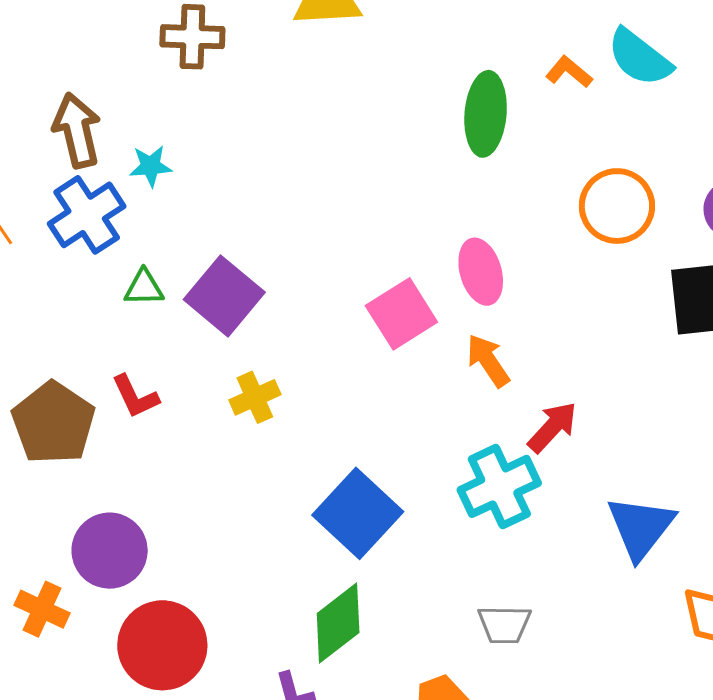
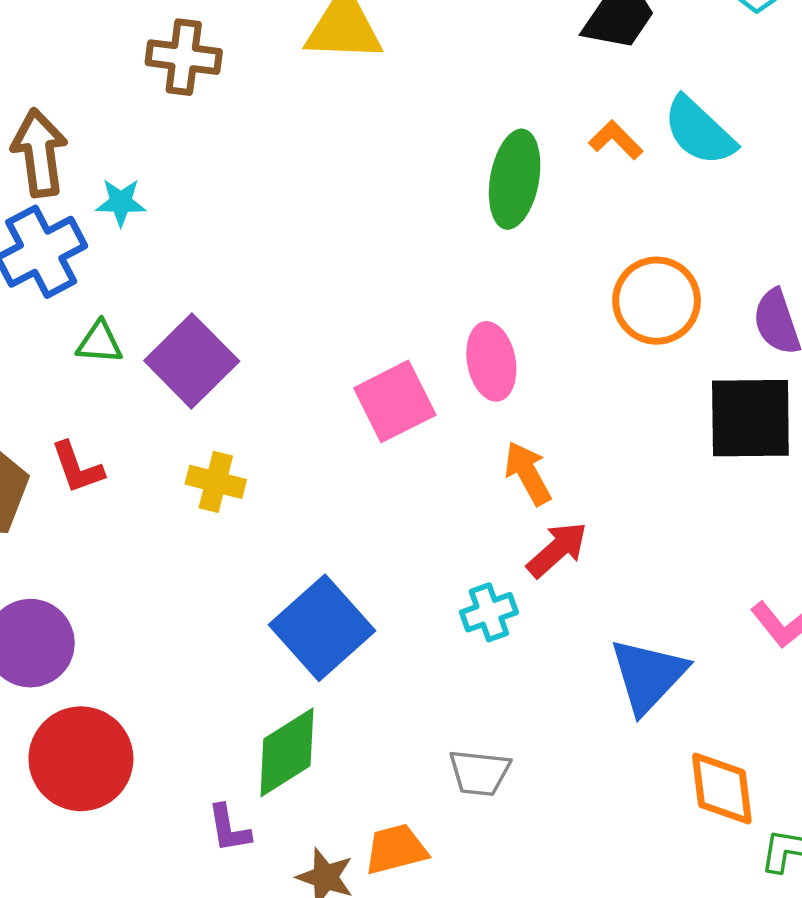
orange arrow: (488, 361) -> (528, 473), moved
yellow cross: (255, 397) -> (216, 482), turned 33
cyan cross: (499, 486) -> (489, 612), size x0.6

